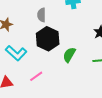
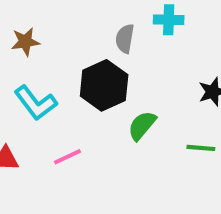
gray semicircle: (41, 15) -> (125, 39), moved

